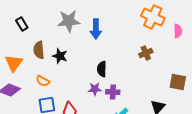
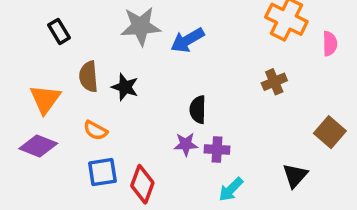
blue arrow: (96, 29) -> (187, 40), turned 60
brown square: (178, 82) -> (330, 132), turned 30

